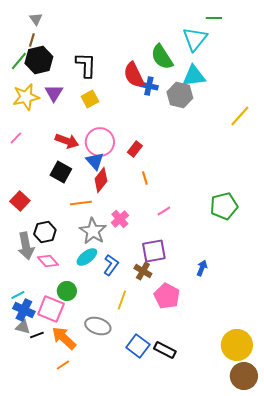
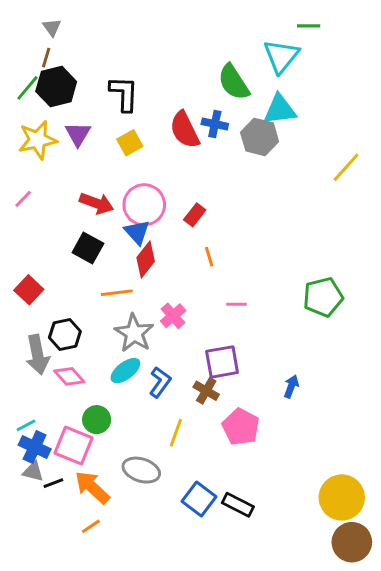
red semicircle: (134, 75) -> (185, 130), moved
pink line: (164, 211) -> (236, 304), turned 32

